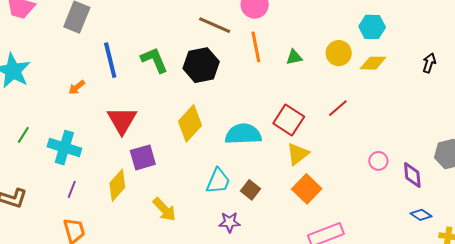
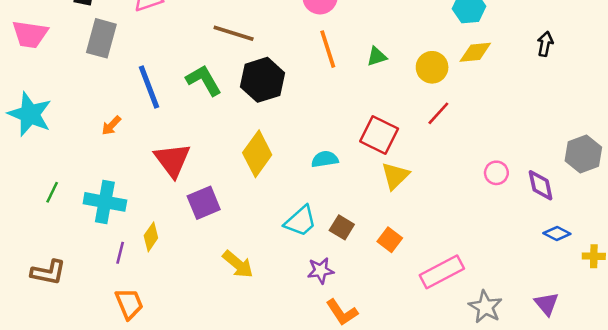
brown line: (215, 25) -> (234, 33), moved
yellow circle: (339, 53) -> (432, 67), moved
cyan semicircle: (243, 134) -> (325, 159), size x0.6
cyan trapezoid: (218, 181) -> (300, 221), turned 32
yellow diamond: (117, 185) -> (151, 237), moved, size x0.7
orange square: (307, 189) -> (390, 240), moved, size x0.7

